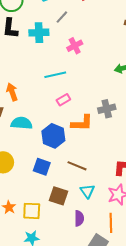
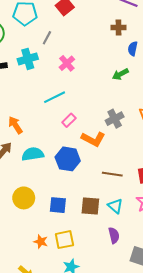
orange L-shape: (82, 123) -> (93, 139), turned 40
brown line: (77, 166) -> (112, 174), moved
blue square: (42, 167) -> (58, 205), moved
brown square: (59, 196) -> (90, 206), moved

